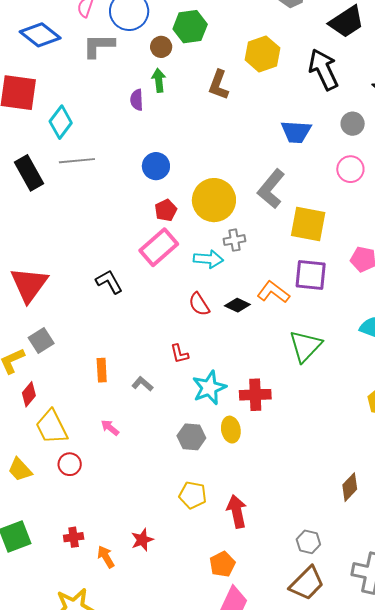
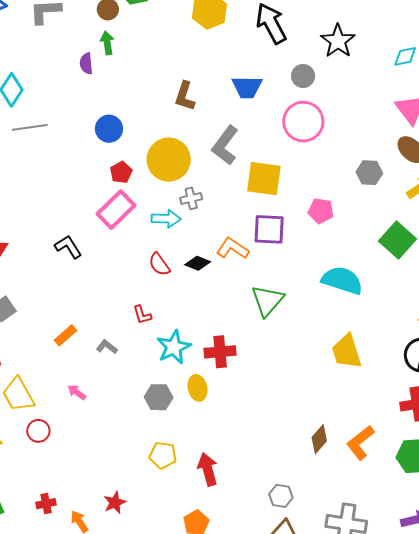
brown L-shape: (219, 85) -> (185, 96), moved
pink circle: (350, 169) -> (303, 122), size x1.5
orange rectangle: (102, 370) -> (65, 335), turned 55

